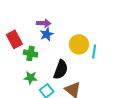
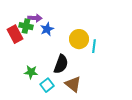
purple arrow: (44, 23) -> (35, 18), moved
green cross: (30, 53) -> (26, 26), moved

